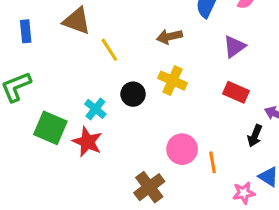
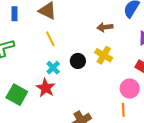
yellow line: (109, 50) -> (50, 39), moved
green square: (50, 128) -> (17, 95), moved
pink circle: (182, 149) -> (130, 89), moved

